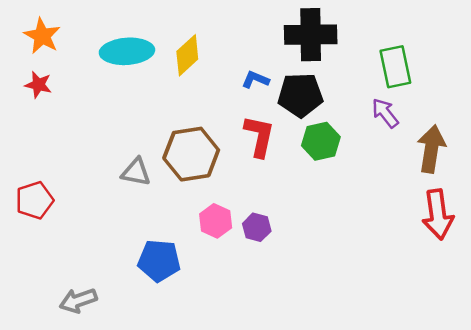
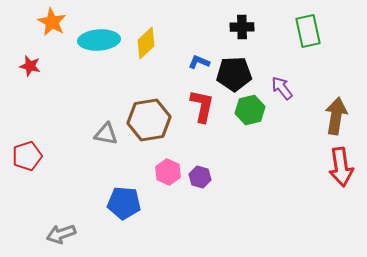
black cross: (311, 35) -> (242, 27), size x0.6
orange star: (42, 36) -> (52, 22), moved
green rectangle: (395, 67) -> (308, 31), moved
purple arrow: (385, 113) -> (282, 88), moved

